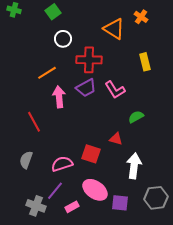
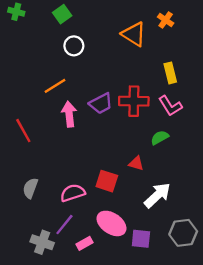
red cross: (89, 60) -> (134, 101), moved
pink L-shape: (115, 90) -> (170, 106), moved
red line: (34, 122) -> (23, 131), moved
white arrow: (134, 166) -> (157, 195), turned 40

